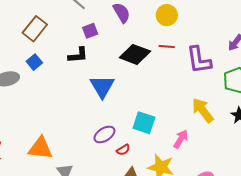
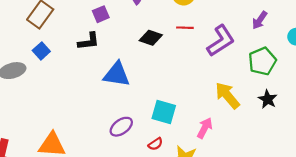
black diamond: (135, 54) -> (151, 38), size x0.7
purple L-shape: (199, 60) -> (221, 41), turned -112
blue triangle: (102, 86) -> (117, 74), turned -48
red semicircle: (123, 150) -> (155, 144), moved

